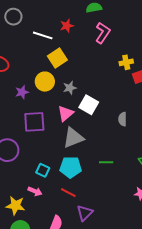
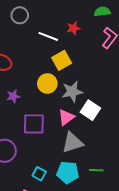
gray star: (70, 88) -> (72, 92), size x1.5
purple star: (22, 92) -> (13, 96), moved
green line: (106, 162) -> (96, 170), moved

